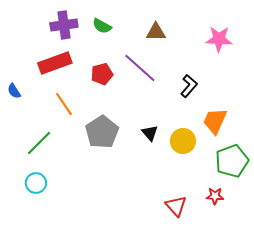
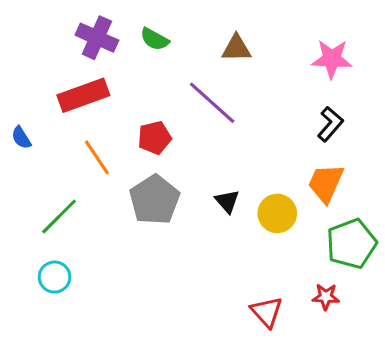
purple cross: (64, 25) -> (97, 38), turned 32
red pentagon: (102, 74) -> (155, 138), moved
black L-shape: (189, 86) -> (330, 124), moved

